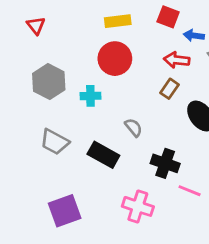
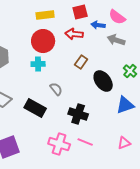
red square: (168, 17) -> (80, 12), turned -35
red arrow: (177, 60) -> (74, 34), moved
cyan cross: (90, 96) -> (38, 64), moved
pink line: (190, 191) -> (85, 142), moved

